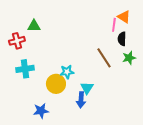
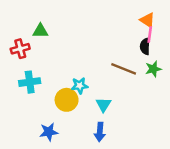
pink line: (114, 25) -> (150, 34), moved
brown line: (104, 58) -> (124, 69), turned -35
blue arrow: (81, 100) -> (100, 132), moved

